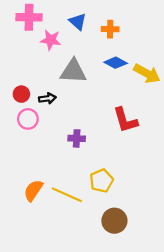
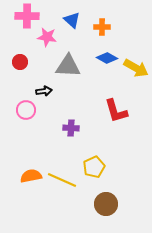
red circle: (21, 94) -> (20, 62), moved
orange semicircle: (33, 190) -> (31, 176), turned 45

